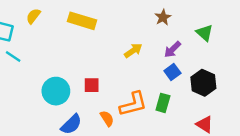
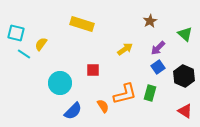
yellow semicircle: (33, 16) -> (41, 44), moved
red square: (92, 85) -> (93, 70), moved

